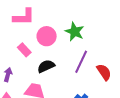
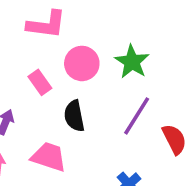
black semicircle: (46, 66) -> (74, 116), turned -84

